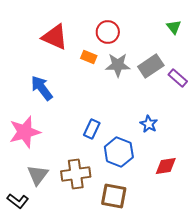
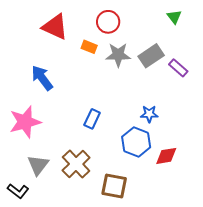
blue star: (149, 124) -> (149, 114), turned -30
blue hexagon: (119, 152) -> (136, 142), moved
brown cross: (76, 174) -> (76, 164), turned -36

